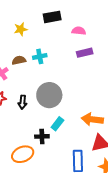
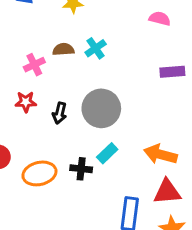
purple rectangle: (85, 53) -> (172, 72), moved
cyan cross: (40, 56) -> (96, 48), turned -32
orange ellipse: (23, 154) -> (39, 173), moved

